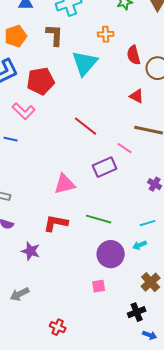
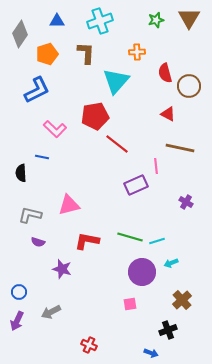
red pentagon: (41, 81) -> (95, 116), moved
pink line: (125, 148) -> (156, 166), turned 49
pink triangle: (65, 184) -> (69, 205), moved
cyan line: (148, 223) -> (157, 241), moved
blue arrow: (150, 335) -> (151, 353), moved

